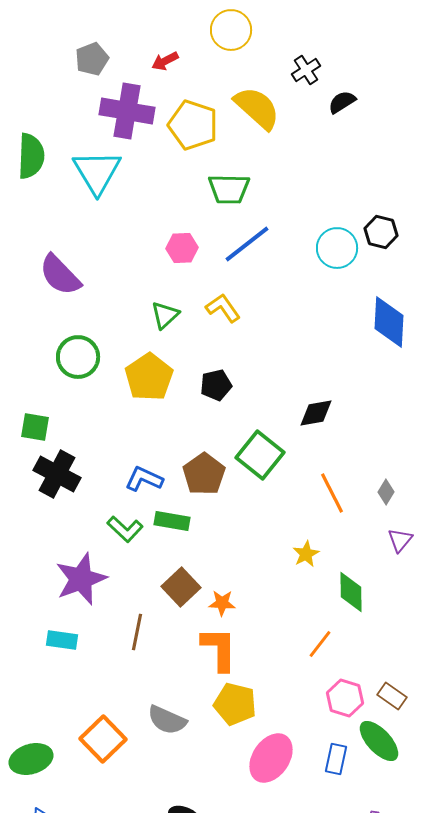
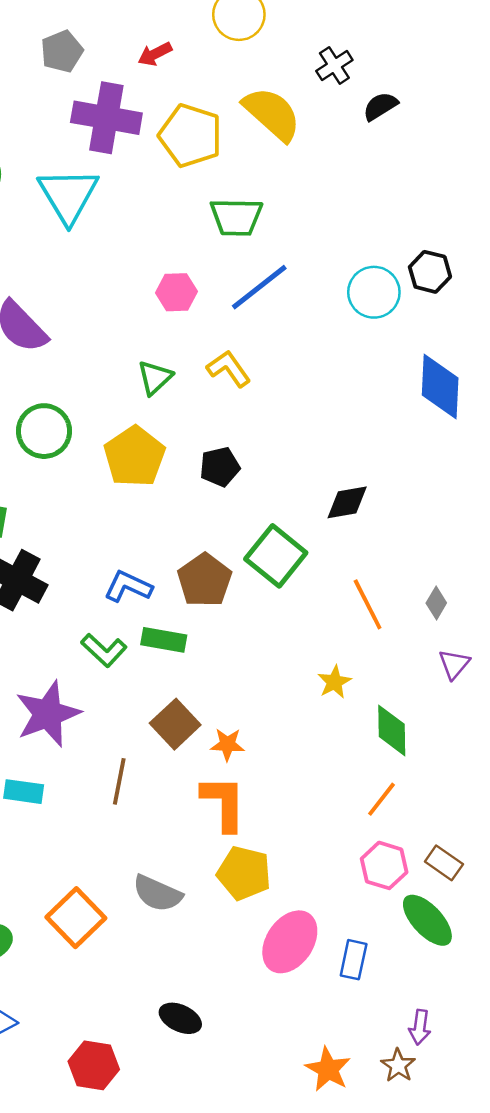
orange line: (320, 644) -> (382, 799), moved
blue rectangle: (336, 759) -> (354, 960), moved

